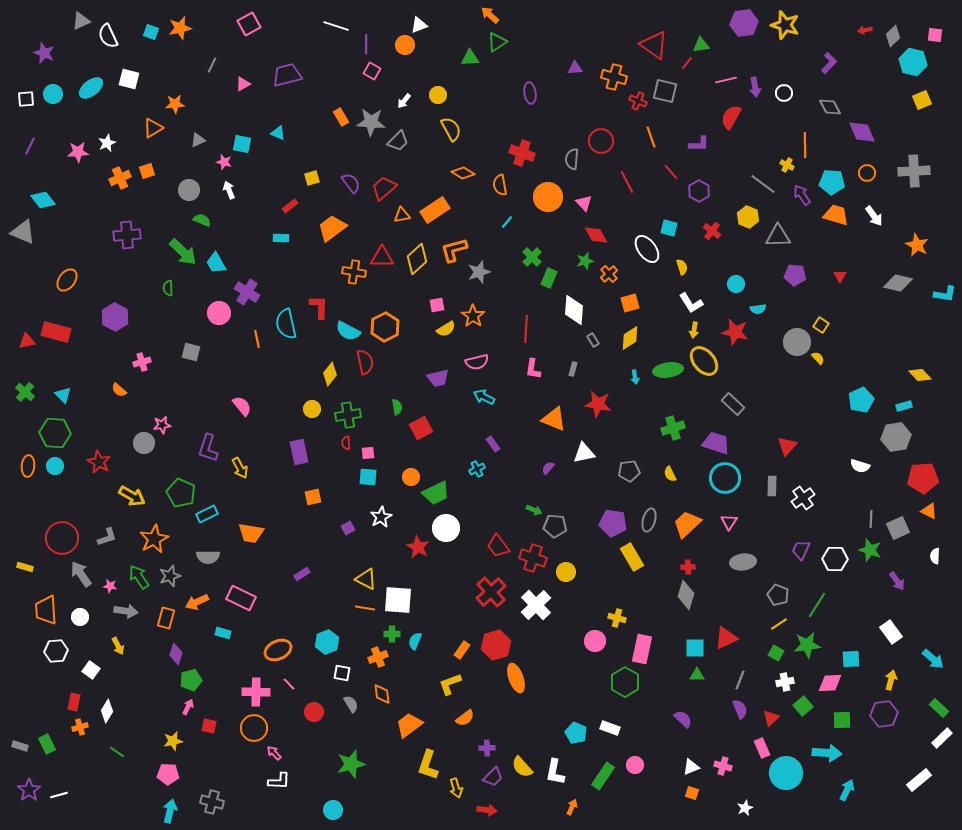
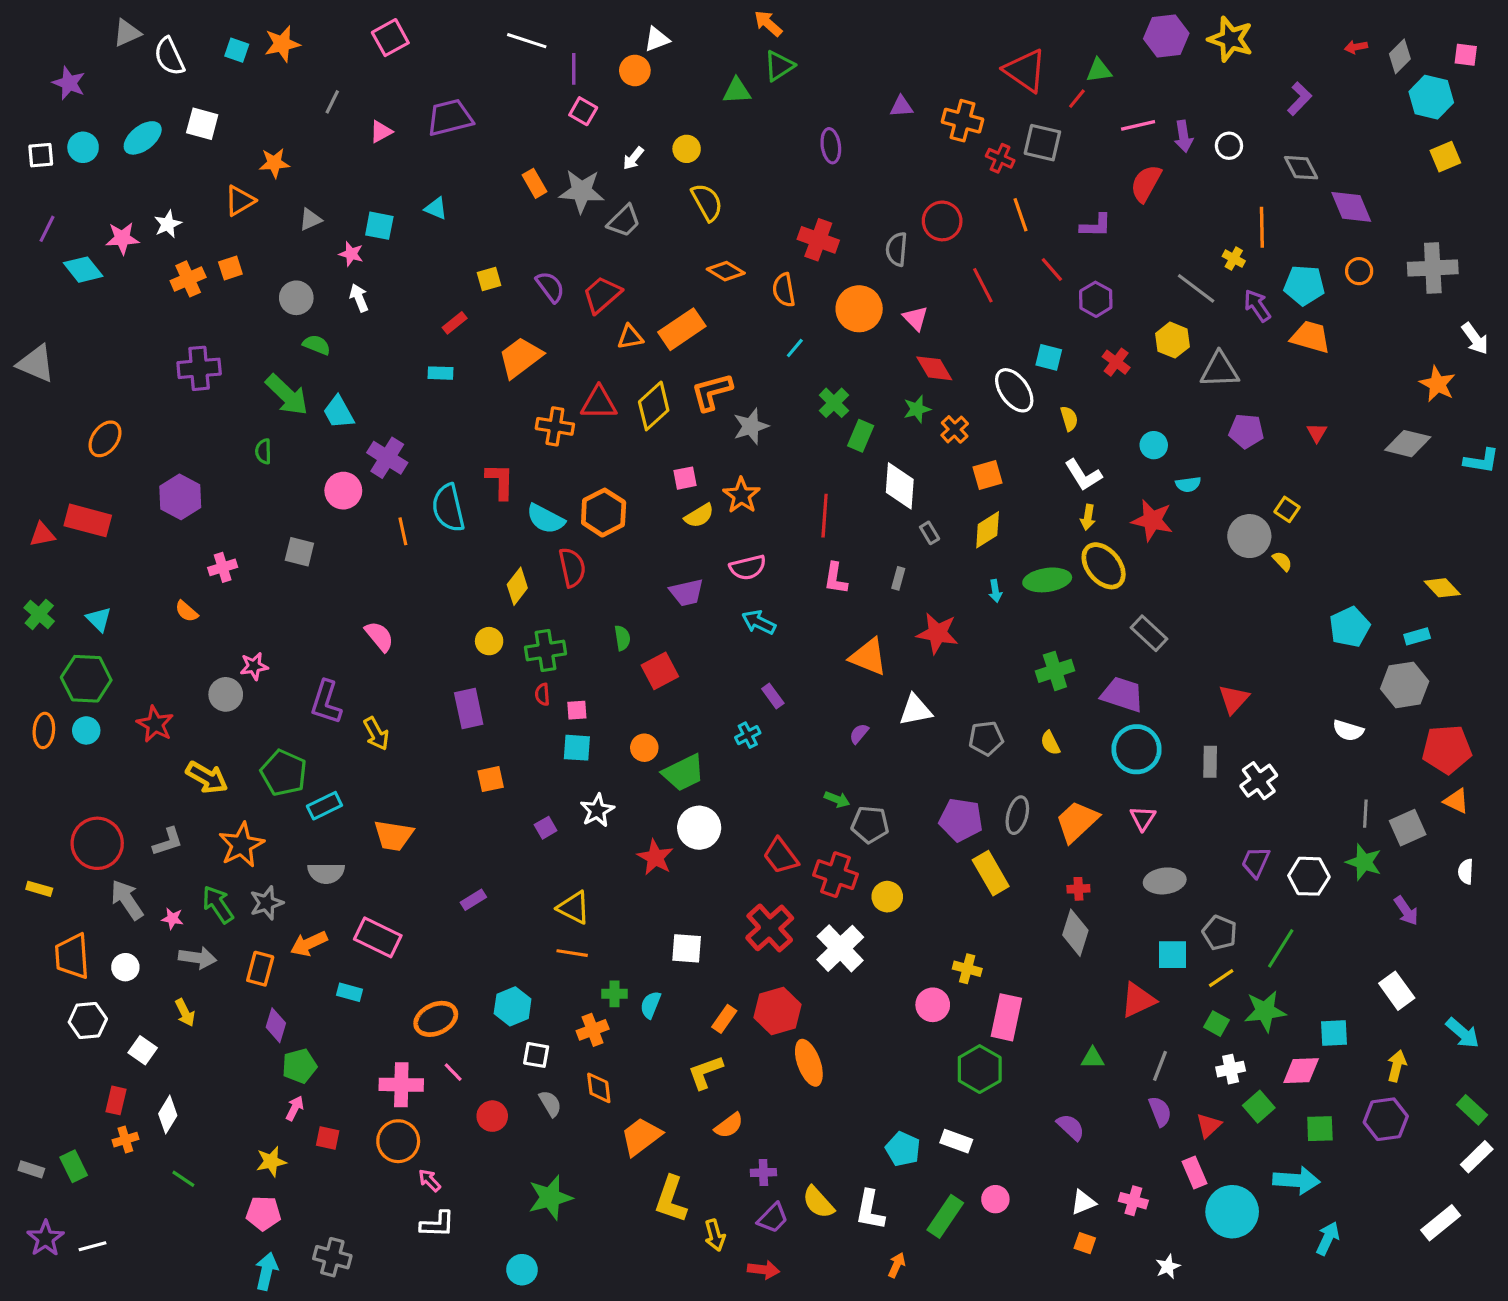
cyan diamond: (43, 200) -> (83, 270), moved
white arrow: (874, 216) -> (1475, 339), moved
white square: (398, 600) -> (687, 948), moved, size x0.7
cyan square: (695, 648) -> (1173, 955), moved

